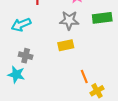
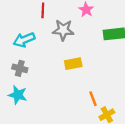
gray star: (69, 20) -> (63, 30), moved
gray cross: (26, 56) -> (20, 68), moved

